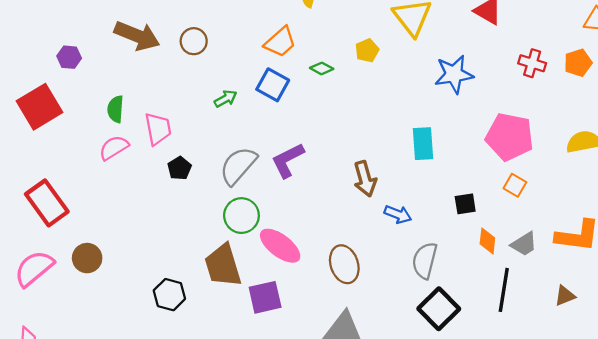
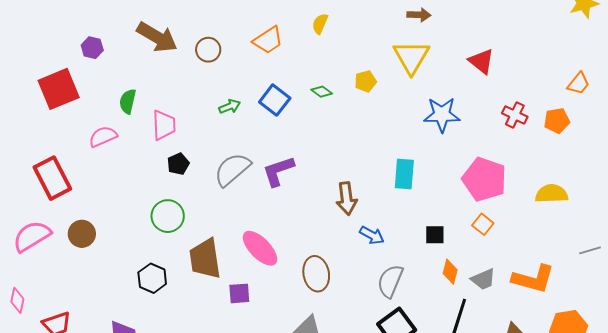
orange trapezoid: (280, 42) -> (268, 40), moved
pink semicircle: (114, 148) -> (103, 137), moved
green circle: (241, 216) -> (168, 216), moved
purple square: (265, 297) -> (239, 293), size x0.7

